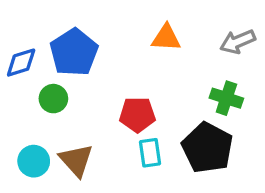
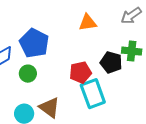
black pentagon: (207, 148) -> (111, 62), moved, size x0.7
cyan rectangle: (150, 153) -> (93, 94), size x1.6

